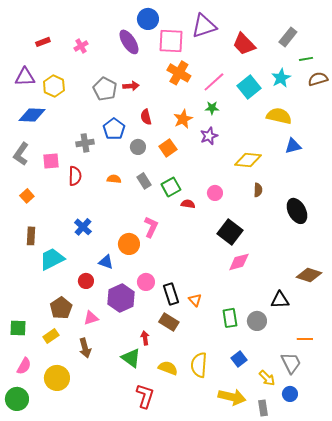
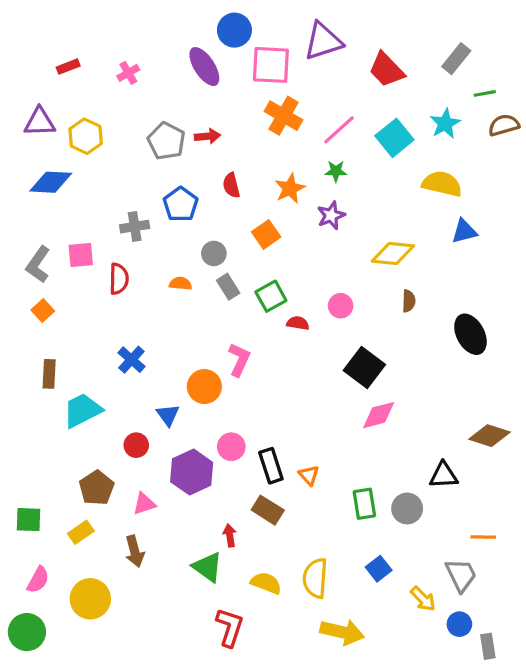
gray circle: (138, 147) -> (214, 253), moved
gray L-shape: (21, 154) -> (38, 265), moved
blue triangle: (106, 262) -> (168, 415), turned 35
yellow arrow: (232, 397) -> (342, 632), moved
gray rectangle: (263, 408) -> (488, 646), moved

